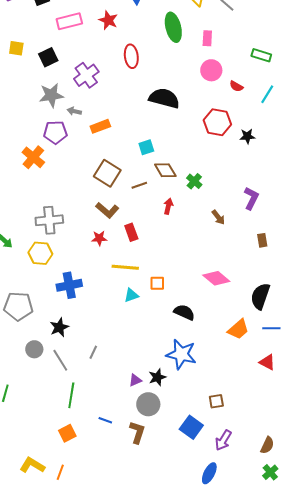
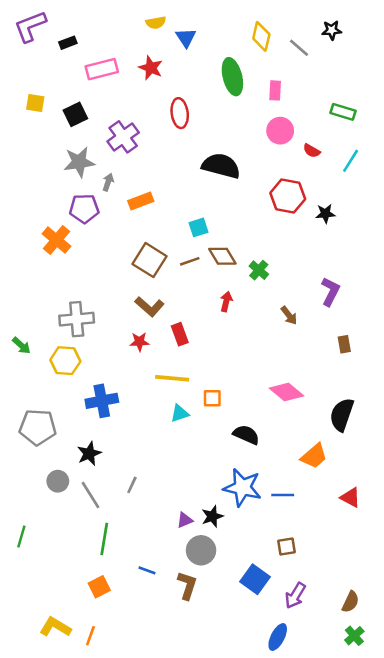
gray arrow: (74, 111) -> (108, 182), turned 96
brown line: (139, 185) -> (190, 261), moved
blue line: (271, 328) -> (283, 495), moved

